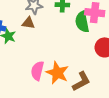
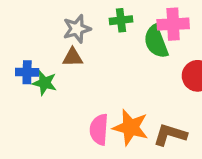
brown L-shape: (81, 81) -> (170, 135), turned -125

